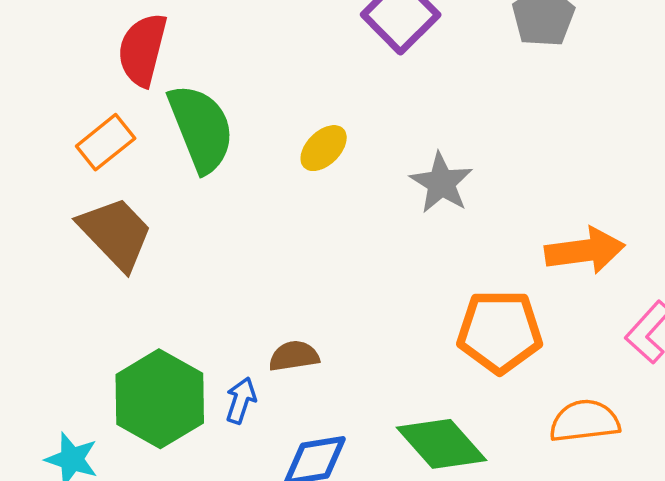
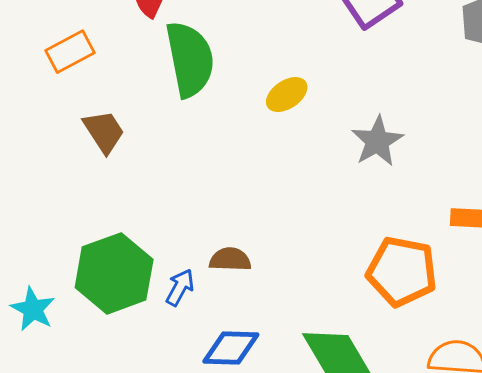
orange rectangle: (106, 142) -> (70, 52), moved
brown trapezoid: (116, 233) -> (104, 132), size x0.7

